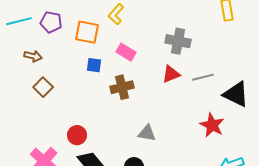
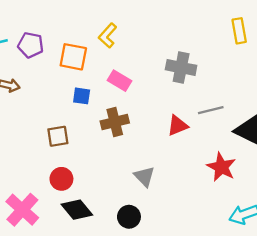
red triangle: (171, 74) -> (178, 126), moved
brown square: (43, 87) -> (58, 136), moved, turned 36
gray triangle: (147, 133) -> (144, 176), turned 36

